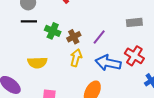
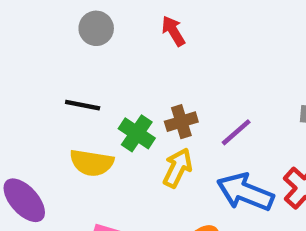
black line: (29, 21) -> (83, 105), moved
green cross: (53, 31) -> (137, 133), moved

